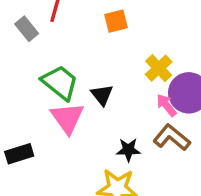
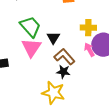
yellow cross: (159, 68) -> (88, 28), turned 35
brown L-shape: (172, 137) -> (64, 57), moved

